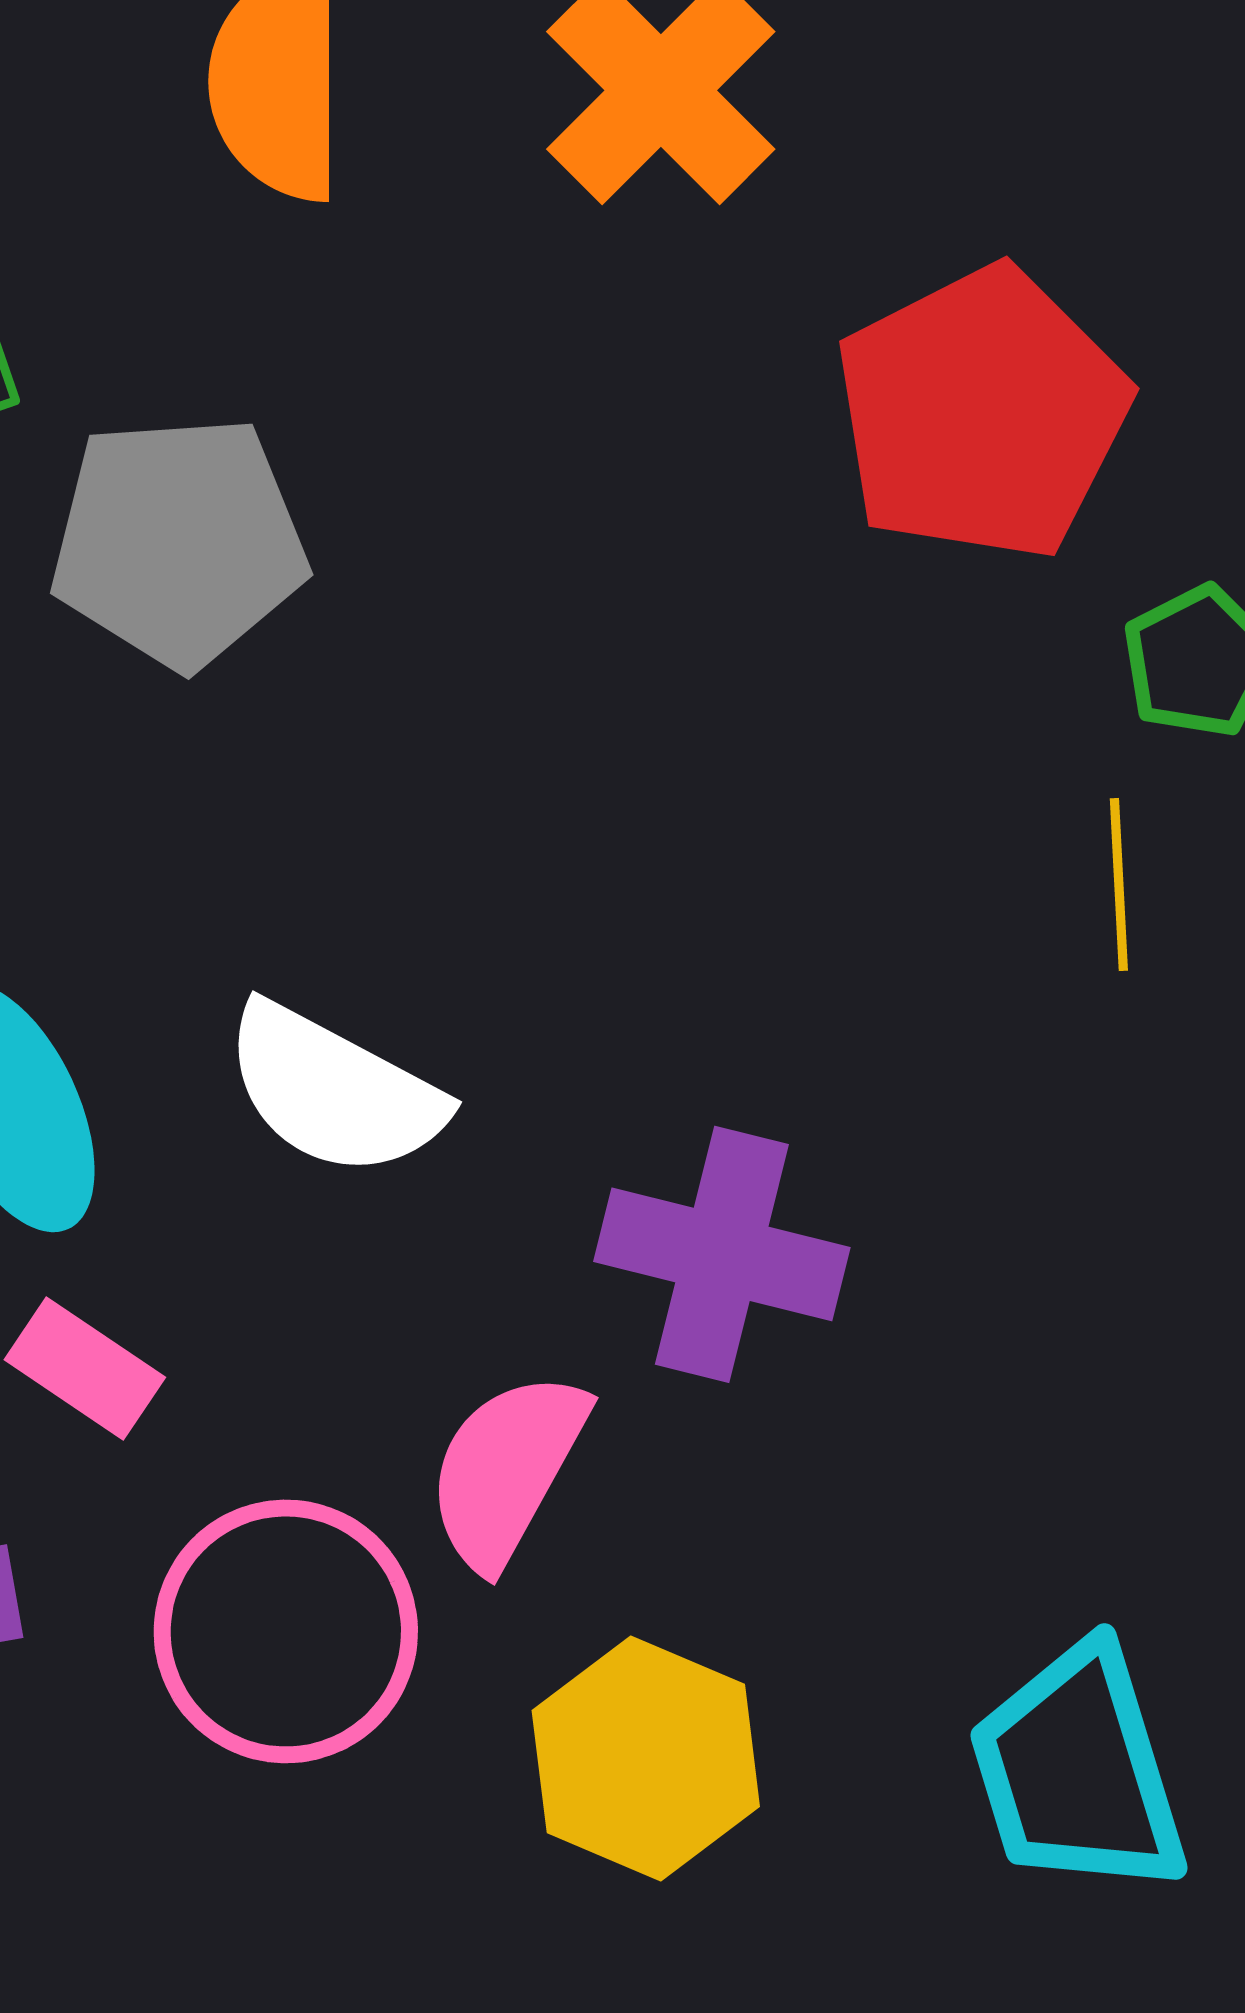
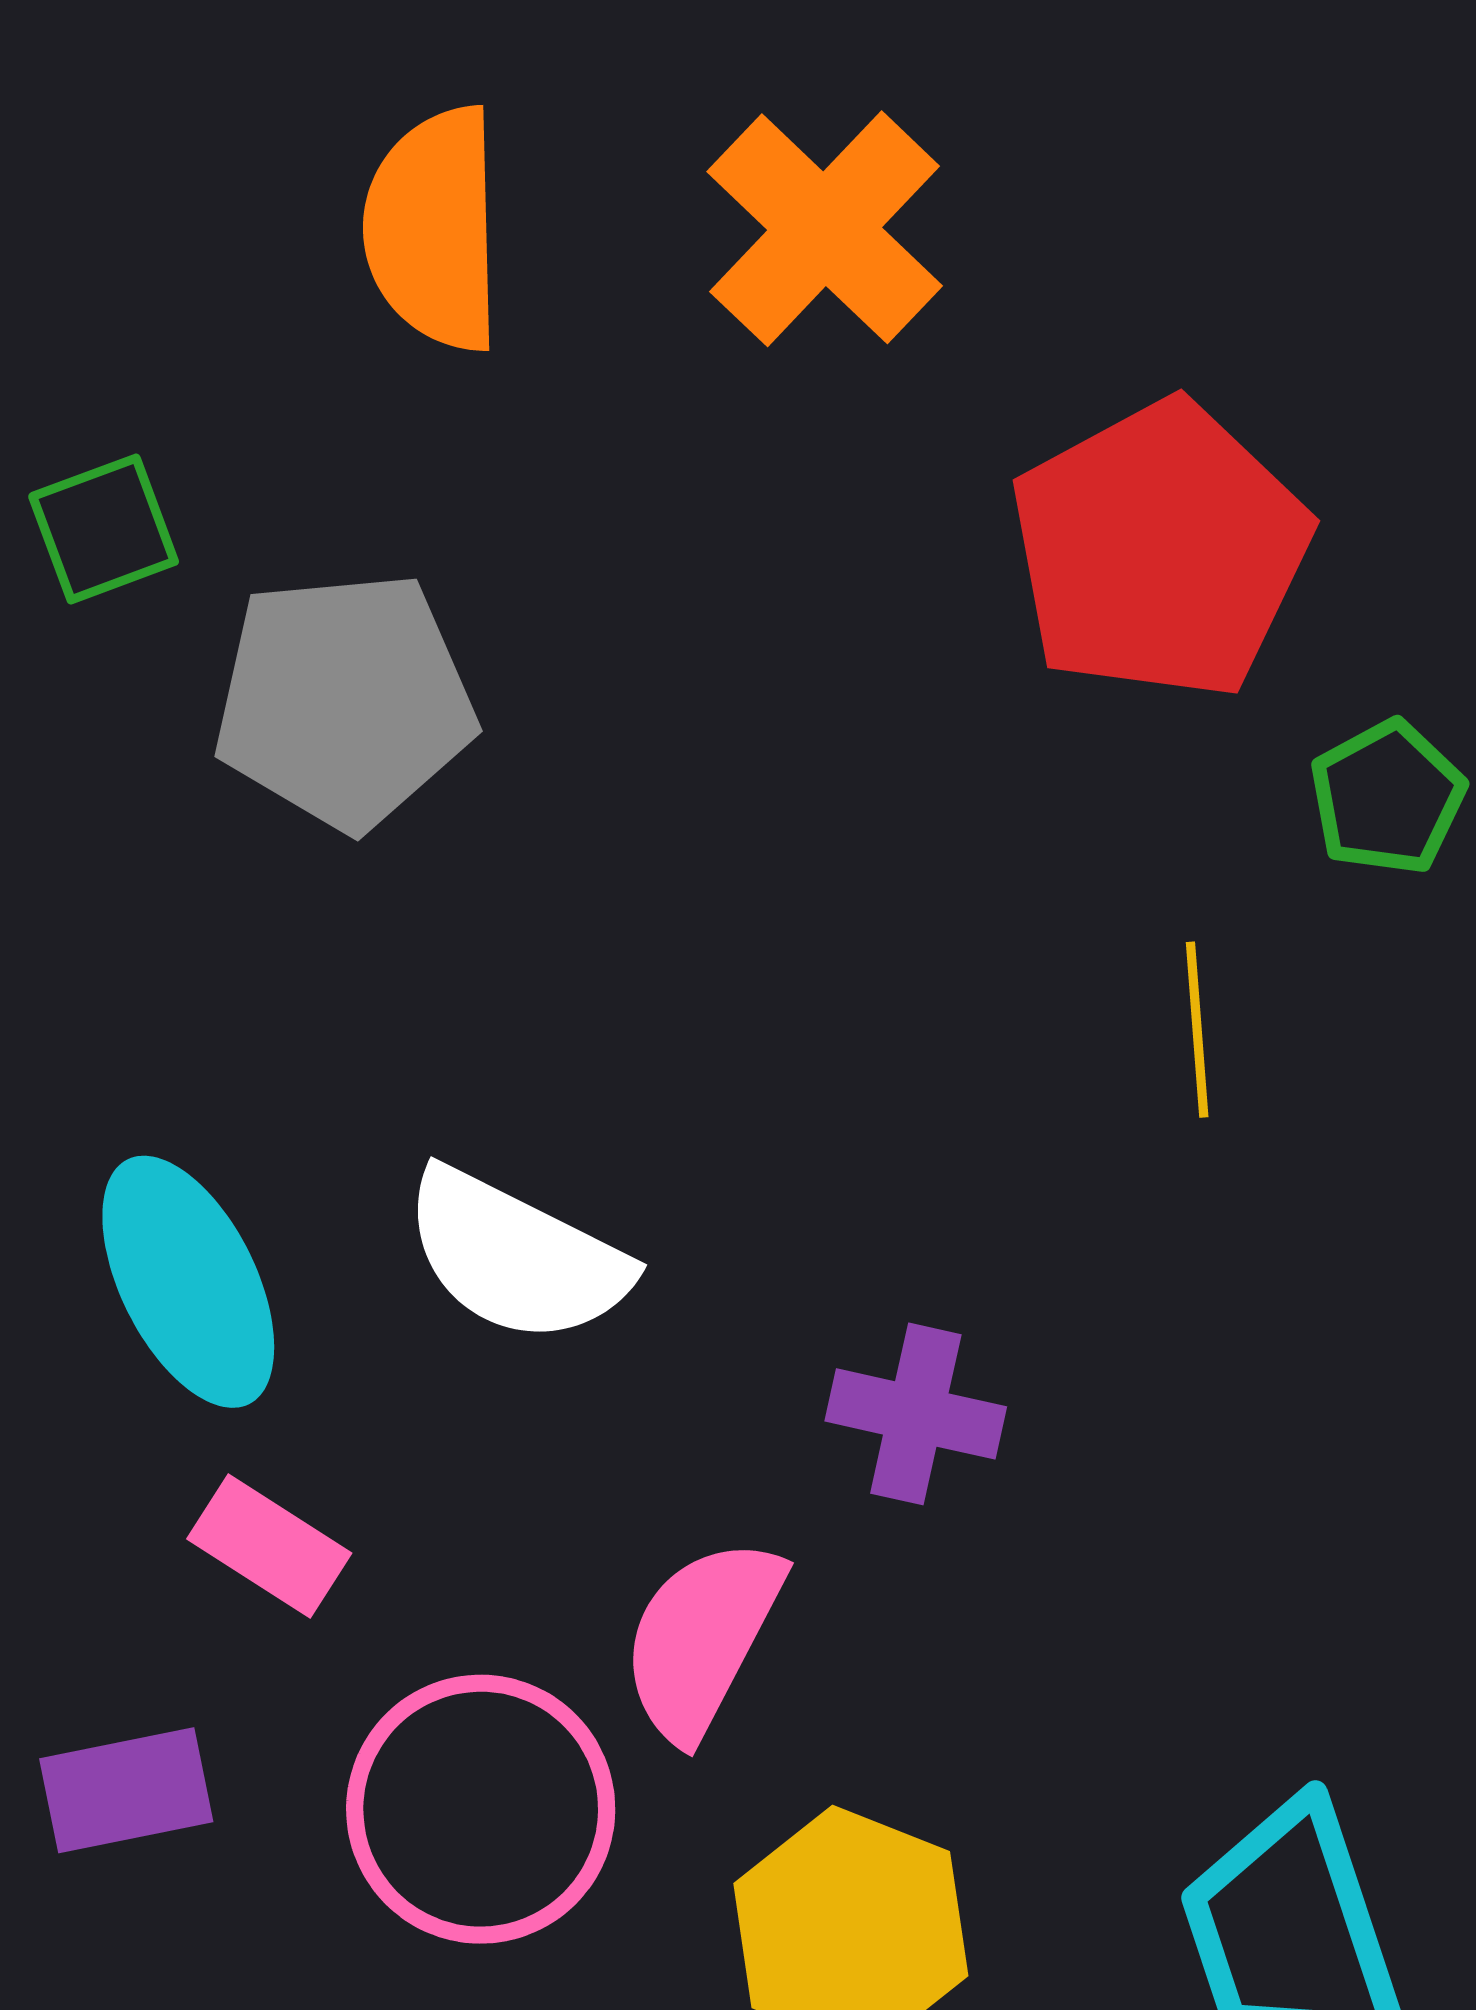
yellow line: (1119, 884) -> (1197, 1030), moved
purple cross: (722, 1254) -> (916, 1414), size x0.7

